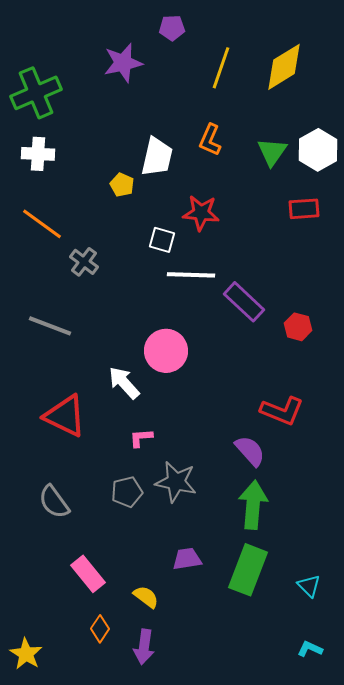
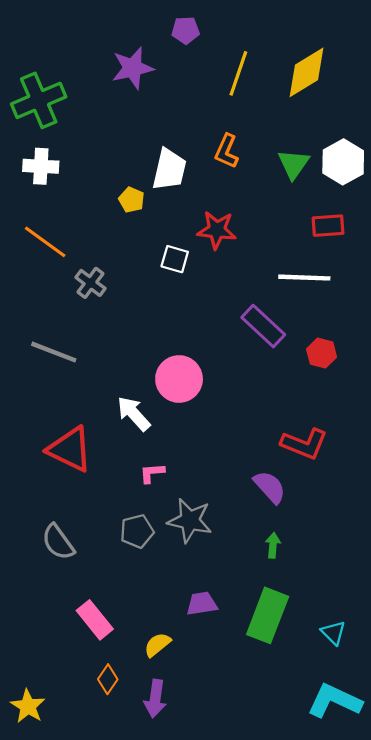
white line: (191, 275) -> (304, 278), moved
green arrow: (253, 505) -> (273, 545), size x0.5
yellow semicircle: (146, 597) -> (157, 645), turned -76
cyan L-shape: (310, 649) -> (335, 701), size x2.0

